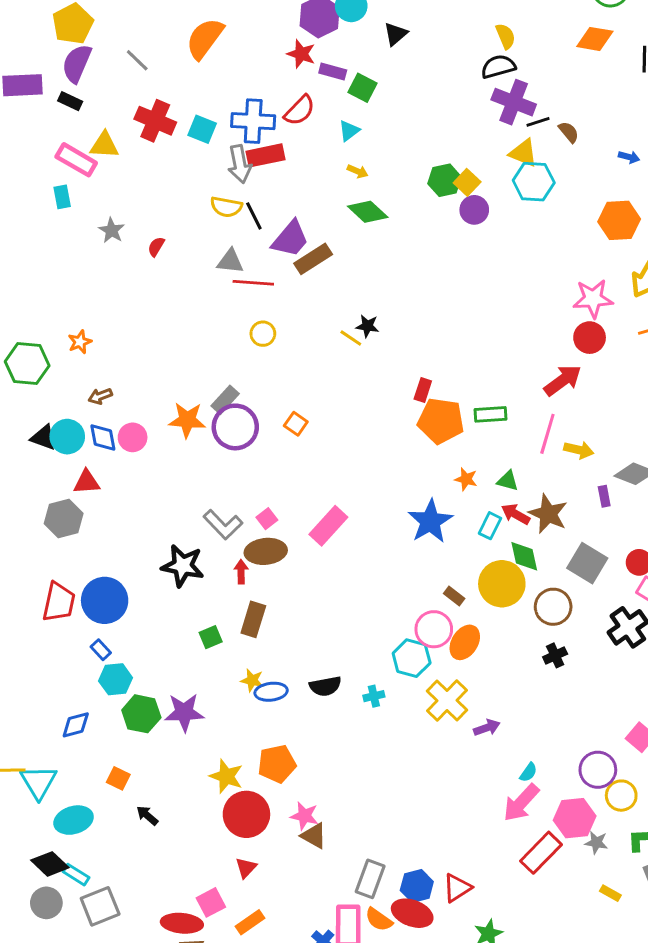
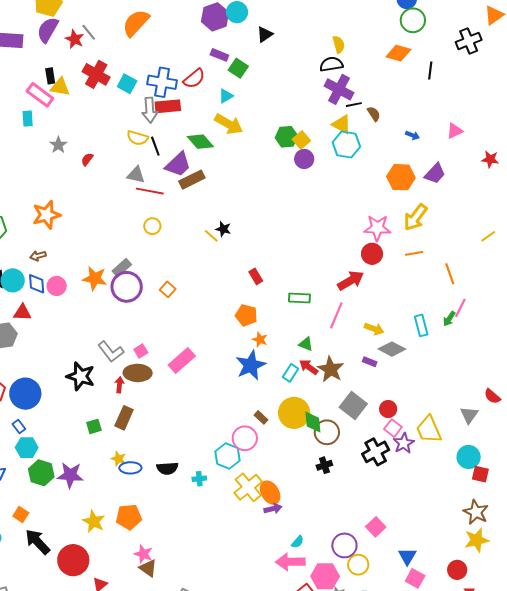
red star: (301, 54) -> (75, 39), moved
black rectangle: (70, 101) -> (50, 76), moved, turned 49
yellow arrow: (358, 171) -> (229, 124), size x2.0
green diamond: (368, 212) -> (200, 142), moved
orange star: (80, 342) -> (46, 215), moved, size x1.8
red rectangle: (423, 390) -> (256, 276), turned -56
orange pentagon: (441, 421) -> (246, 315), moved, size x0.7
yellow arrow: (579, 450) -> (374, 329), moved
orange star: (466, 479) -> (260, 339), moved
purple rectangle: (604, 496) -> (370, 362), turned -64
green diamond: (524, 556) -> (313, 422), moved
orange ellipse: (465, 642) -> (270, 493), moved, turned -70
pink arrow: (521, 803) -> (290, 562), turned 40
red circle: (246, 814) -> (73, 560), moved
black arrow: (147, 816) -> (37, 542), size x1.8

